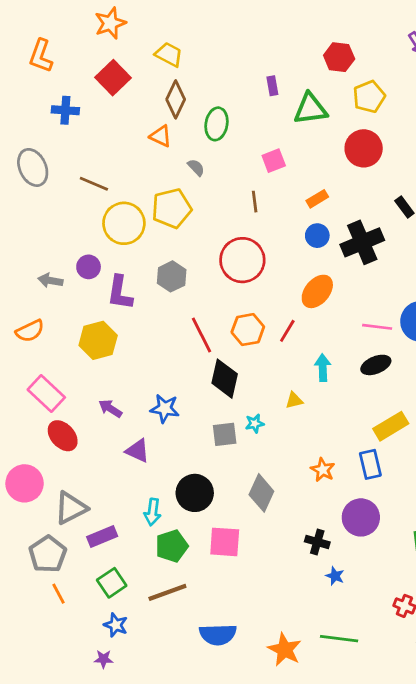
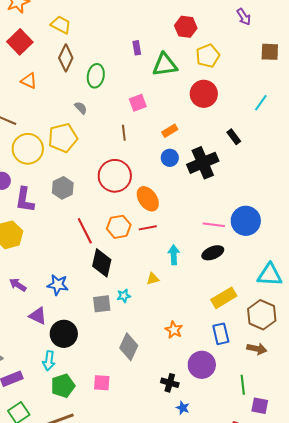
orange triangle: (161, 136) -> (29, 81), moved
orange ellipse: (317, 291) -> (148, 199), moved, turned -75
red line: (287, 331) -> (148, 228), turned 48
blue rectangle: (370, 464) -> (221, 334), moved
black circle: (195, 493) -> (64, 334), moved
pink square: (225, 542) -> (102, 383), size x0.7

